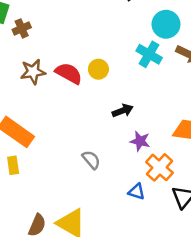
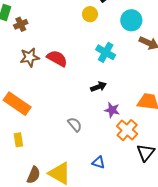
cyan cross: (149, 54) -> (106, 52), moved
yellow circle: (98, 69) -> (90, 14), moved
yellow rectangle: (13, 165) -> (18, 140), moved
blue triangle: (137, 192) -> (98, 162), moved

